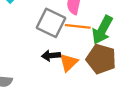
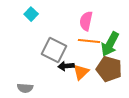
gray square: (51, 23) -> (54, 50), moved

